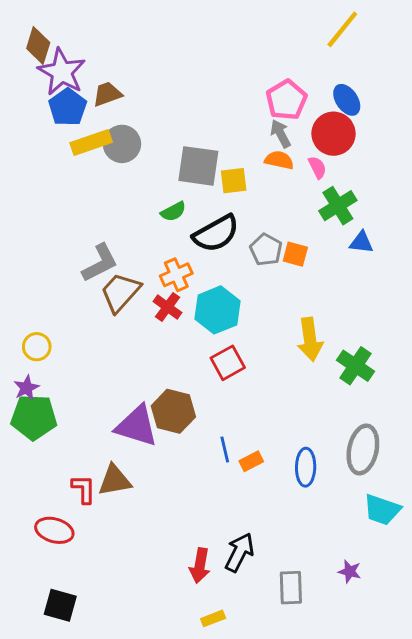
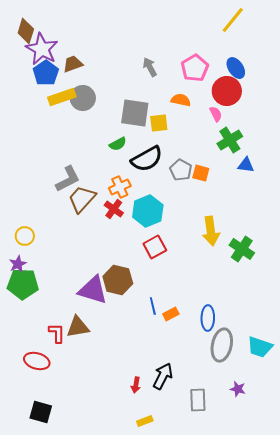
gray arrow: (281, 134) -> (150, 67), moved
orange semicircle: (279, 160) -> (181, 100), moved
gray ellipse: (363, 450) -> (222, 345), moved
red arrow: (200, 566) -> (136, 385), size x0.7

